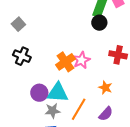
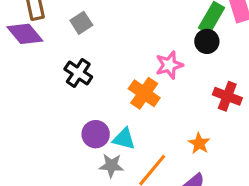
pink star: (81, 60) -> (169, 65), moved
orange cross: (65, 62) -> (144, 93), turned -30
cyan triangle: (58, 93) -> (124, 139), size x0.7

